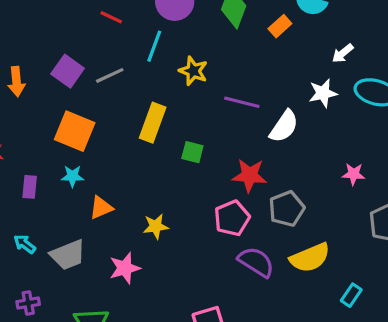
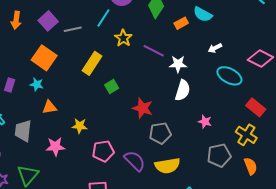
white star: (323, 93) -> (178, 64), moved
purple line: (242, 102) -> (154, 51), moved
white semicircle: (284, 126) -> (183, 90), moved, turned -30
green square: (192, 152) -> (112, 87), turned 32
pink pentagon: (232, 218) -> (103, 151), moved
gray trapezoid: (68, 255) -> (23, 131), turned 105

